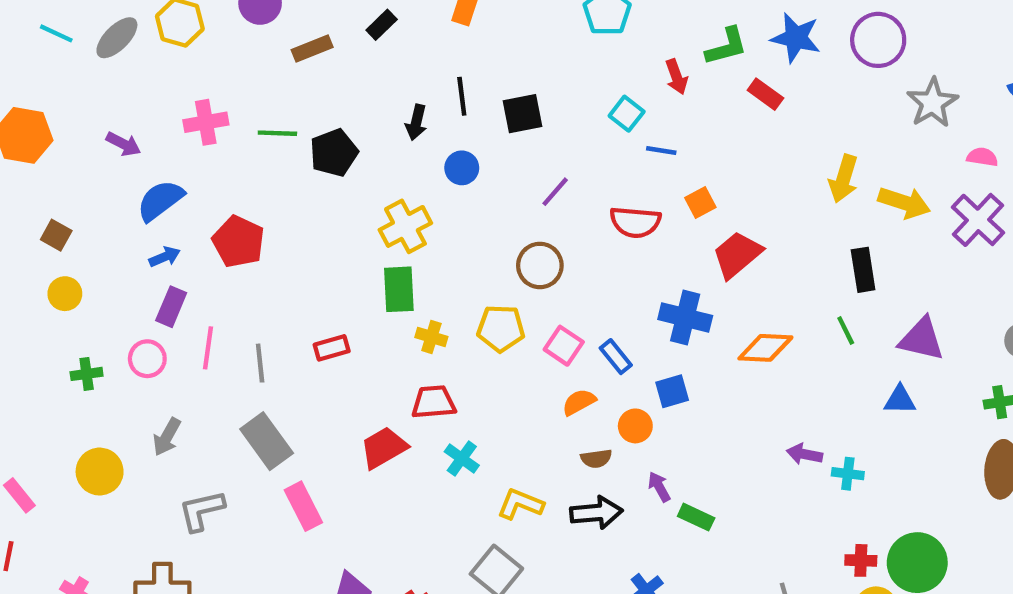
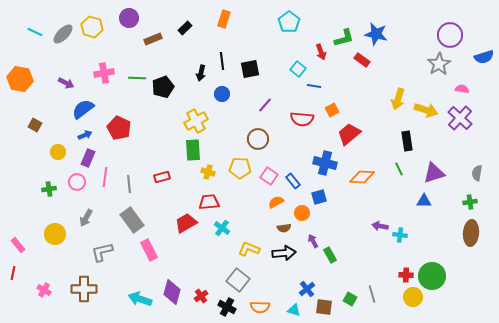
purple circle: (878, 40) -> (450, 35), moved
yellow circle: (65, 294) -> (58, 152), moved
purple triangle: (922, 339) -> (434, 173), turned -30
green rectangle: (696, 517) -> (330, 255), turned 35

